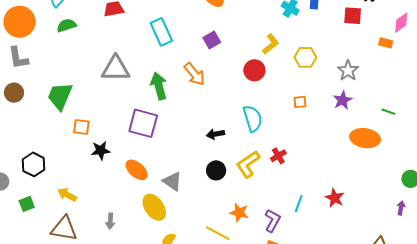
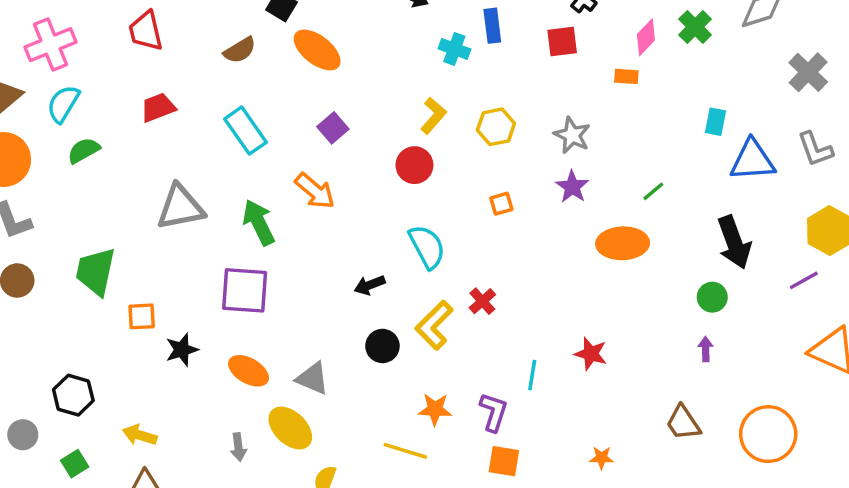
green line: (388, 112) -> (653, 191), turned -48
gray arrow: (110, 221) -> (238, 447), moved

